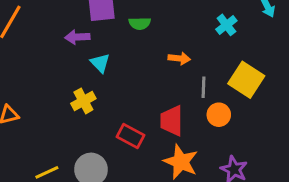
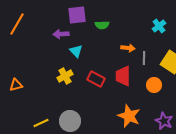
gray line: (204, 87) -> (144, 58), moved
red trapezoid: (172, 121) -> (123, 76), moved
red rectangle: (131, 136) -> (96, 79), moved

